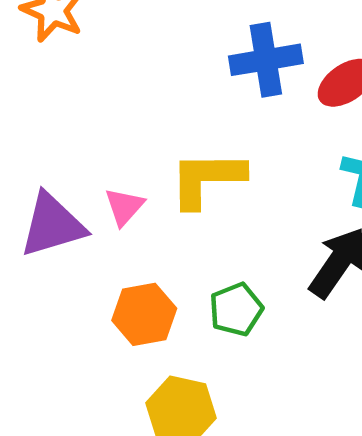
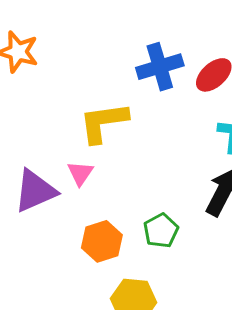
yellow L-shape: (207, 179) -> (104, 122), moved

